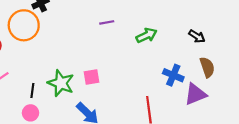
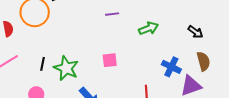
pink square: (91, 77) -> (110, 60), moved
black line: (32, 90) -> (43, 64), moved

